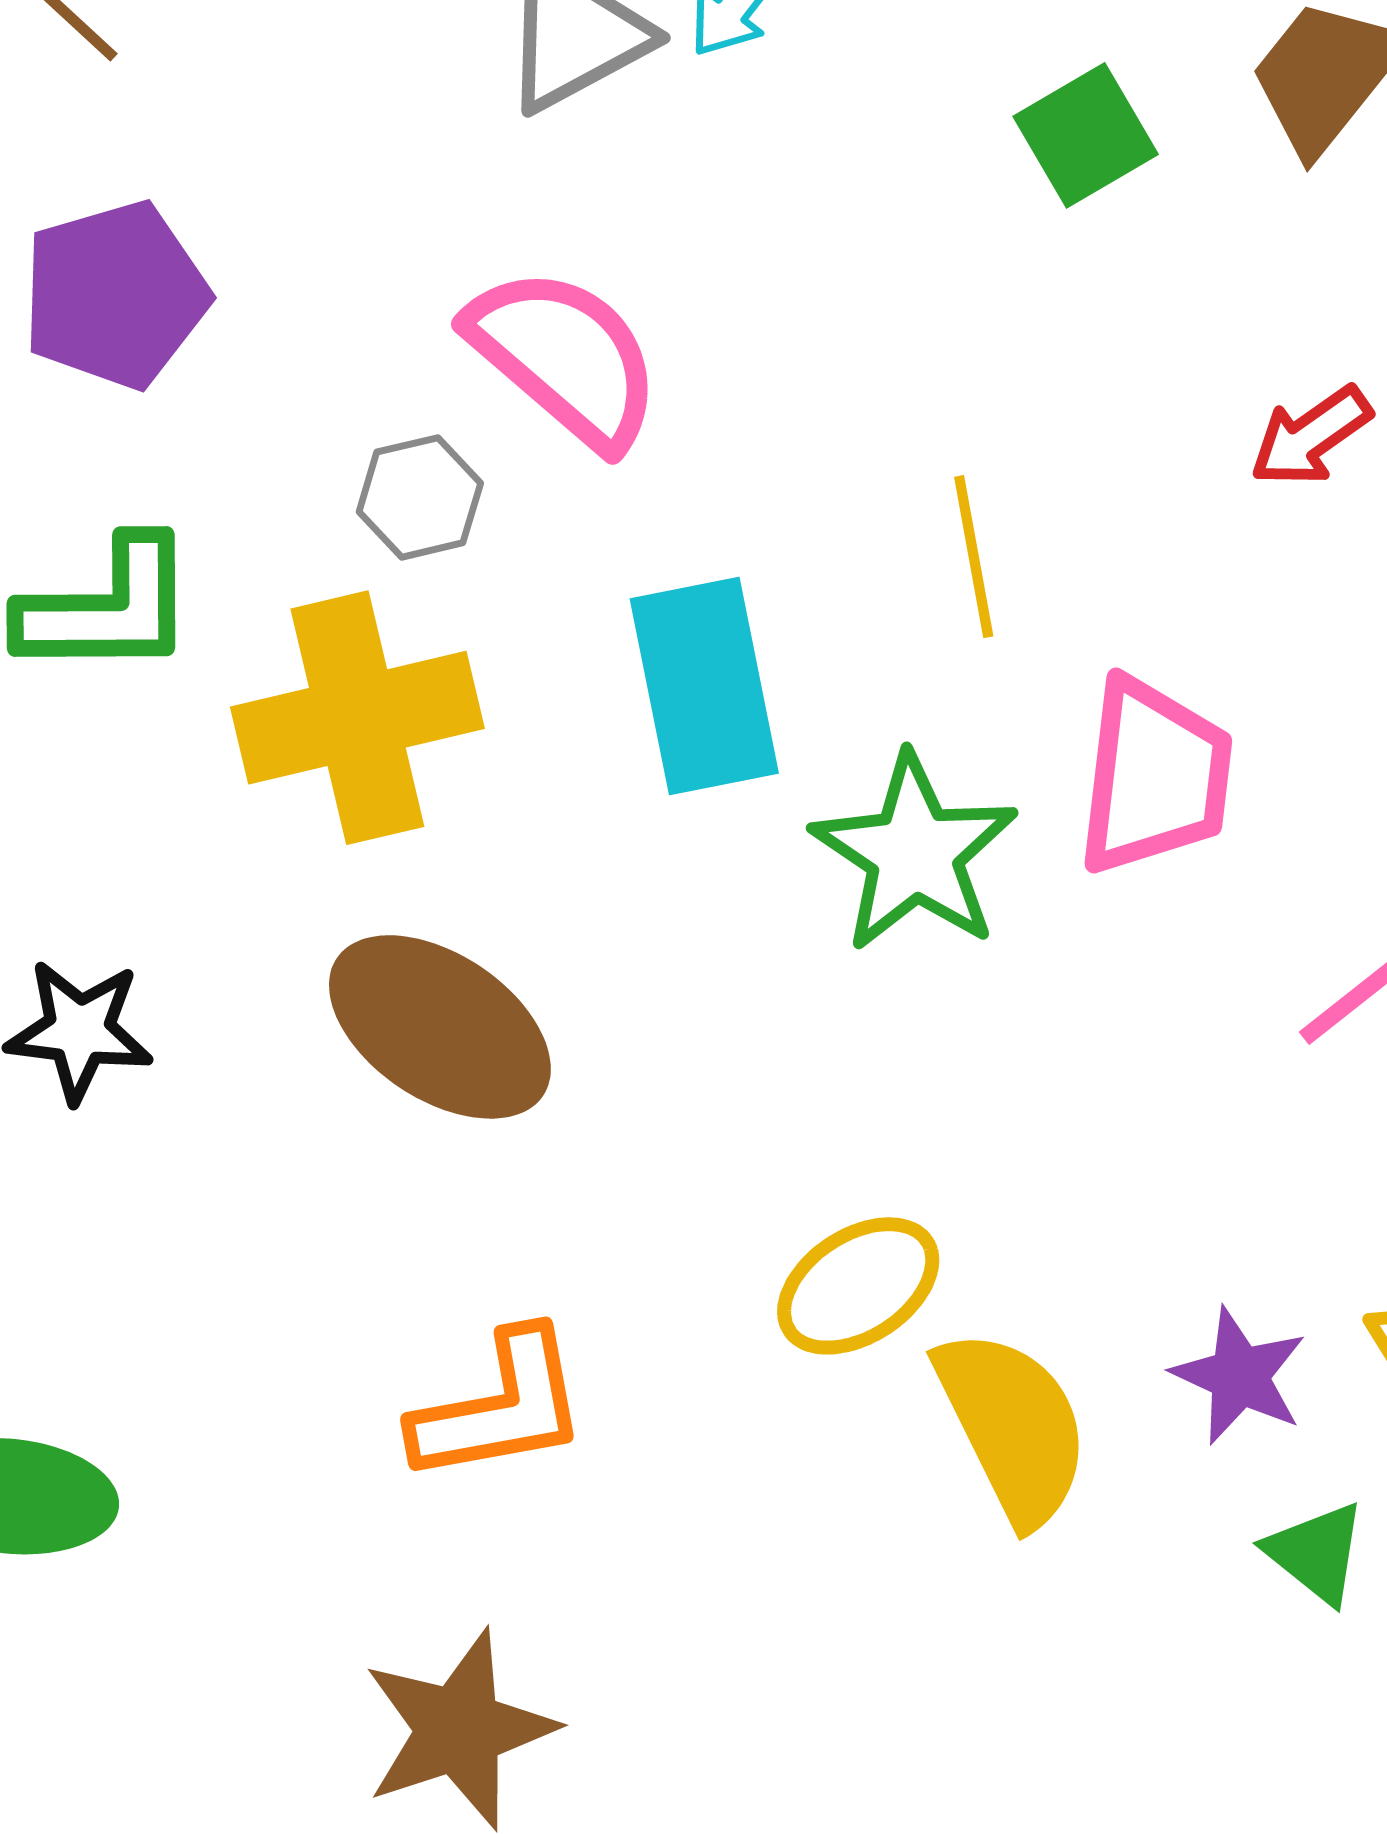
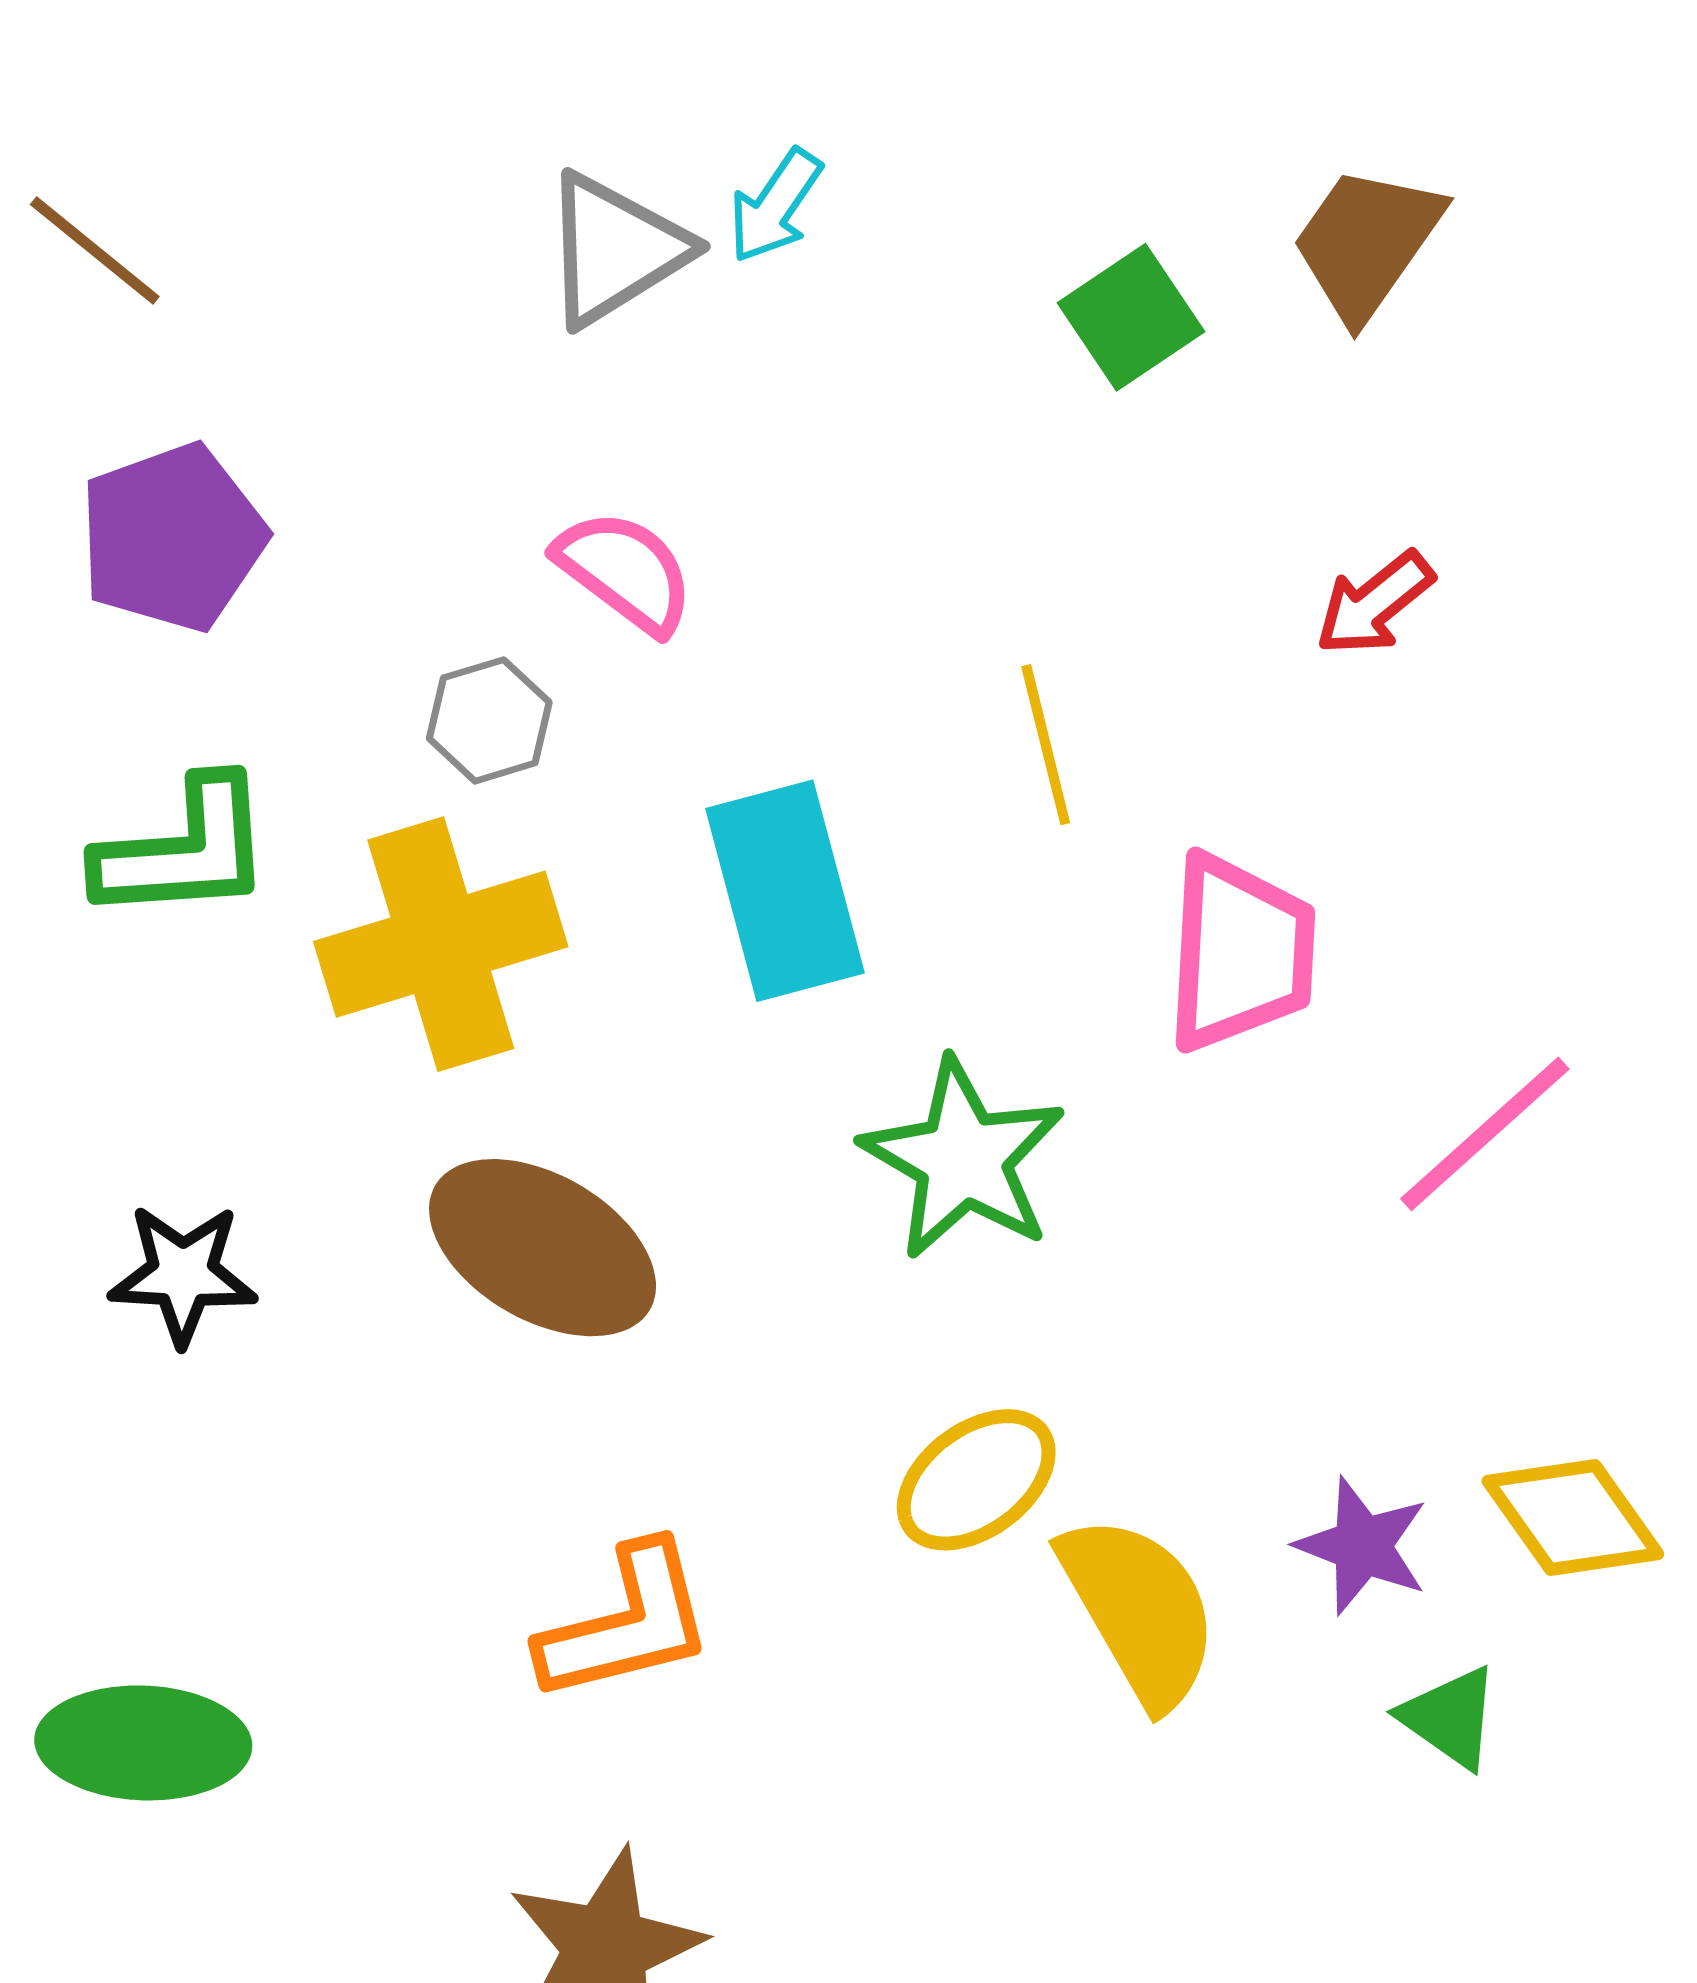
pink semicircle: (565, 357) -> (625, 571), size x0.7
green star: (915, 853) -> (963, 1159), moved

